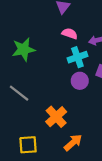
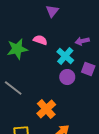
pink semicircle: (70, 34) -> (40, 40), moved
cyan cross: (77, 57) -> (65, 56), turned -30

